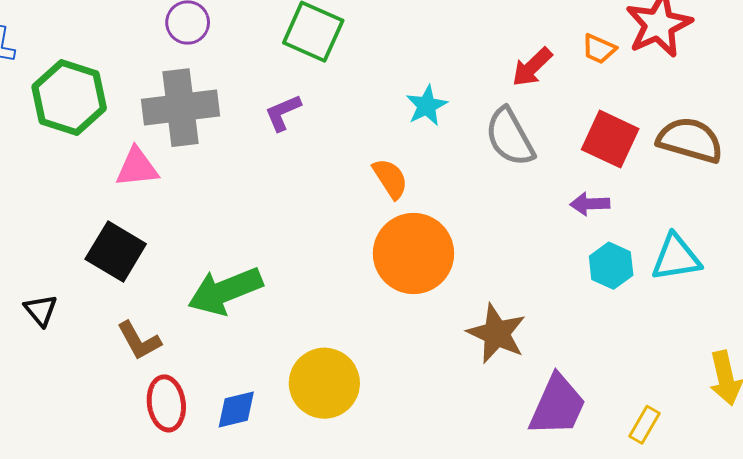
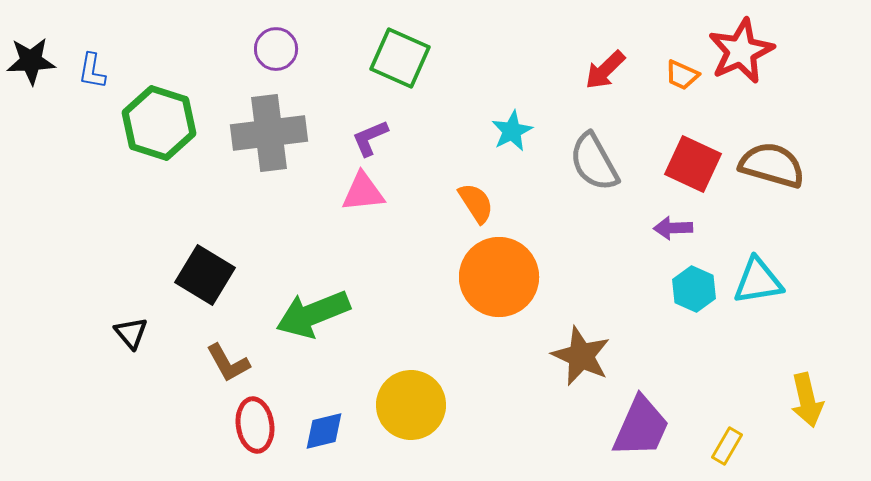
red arrow: (532, 67) -> (605, 70), moved
pink triangle: (137, 167) -> (363, 192), moved

